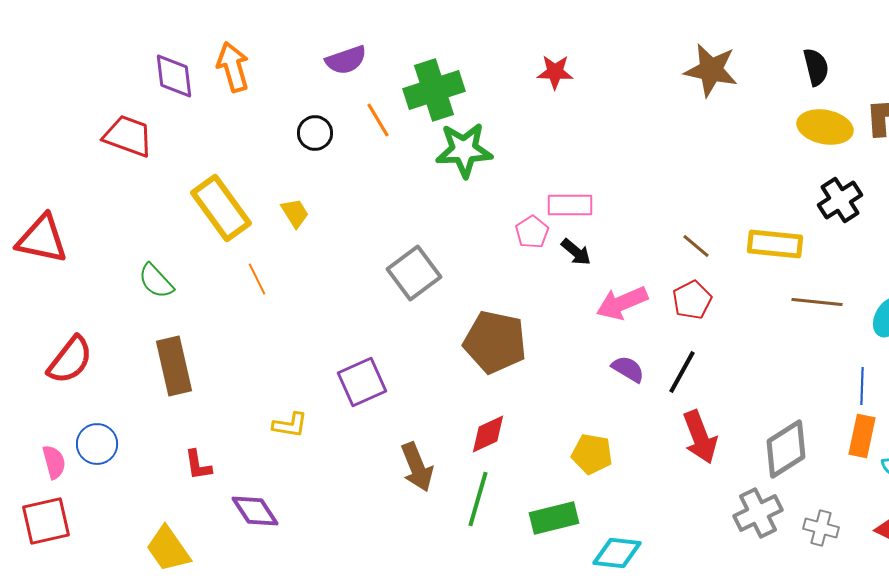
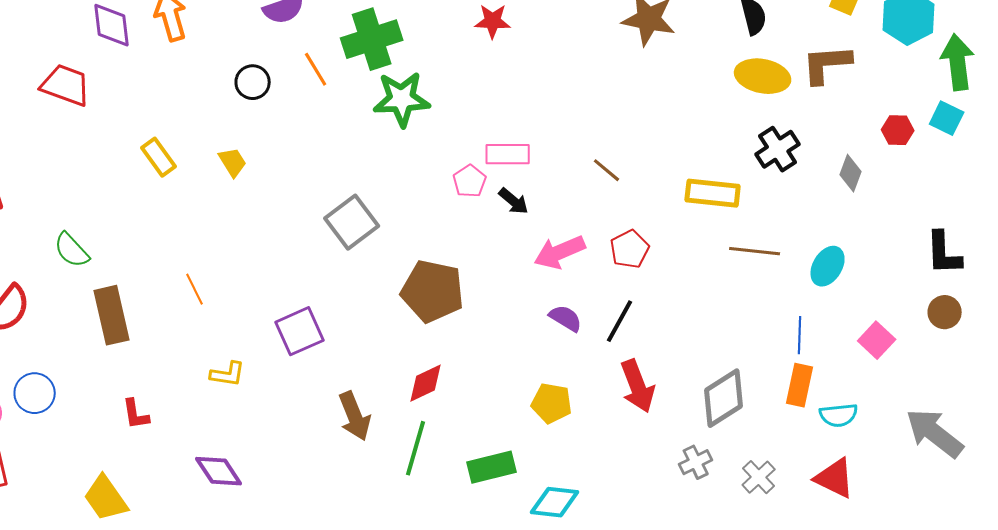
yellow rectangle: (221, 208) -> (159, 157), size x0.6
brown line: (696, 246) -> (607, 170), moved
orange line: (257, 279) -> (195, 289), moved
green semicircle: (156, 281) -> (72, 250), moved
yellow pentagon: (592, 454) -> (552, 403), moved
purple diamond: (255, 511) -> (219, 471), moved
gray cross: (758, 513) -> (696, 462), size x0.7
gray cross: (821, 528) -> (759, 477), turned 32

